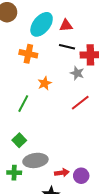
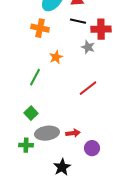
red line: (80, 103) -> (88, 88), moved
red arrow: (62, 173) -> (73, 133), moved

